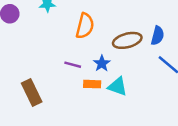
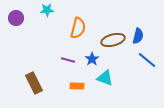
orange rectangle: (92, 84) -> (77, 86), moved

